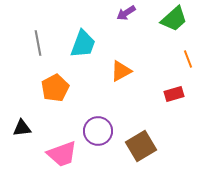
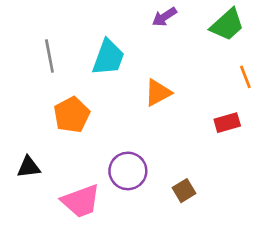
brown square: (141, 146) -> (184, 191), size x0.6

